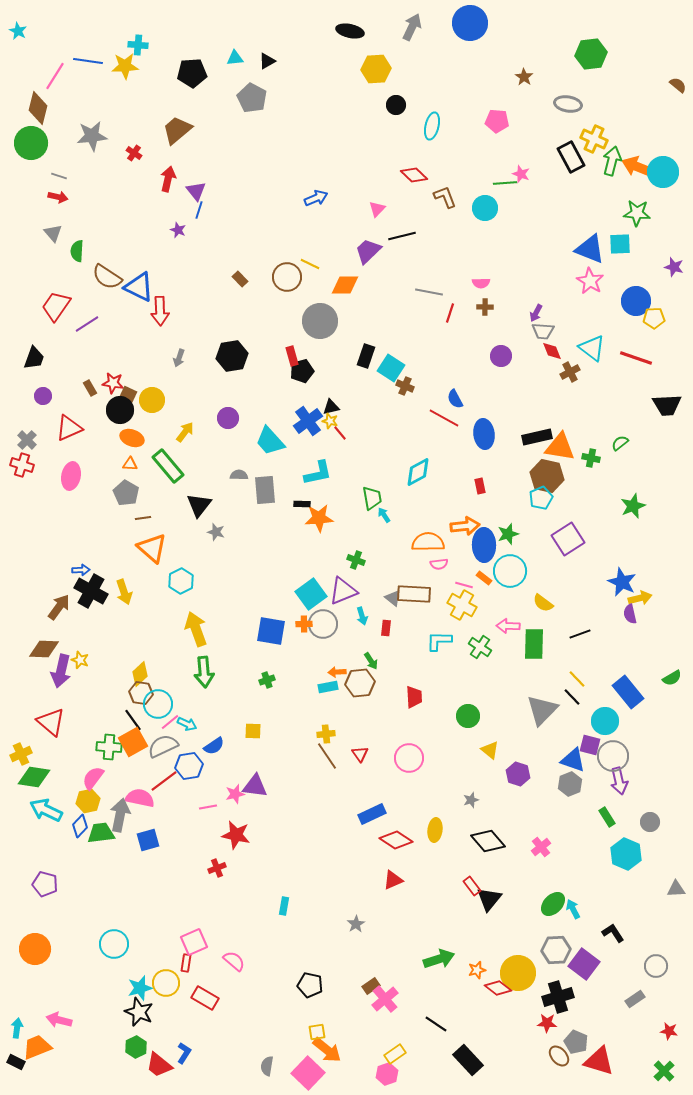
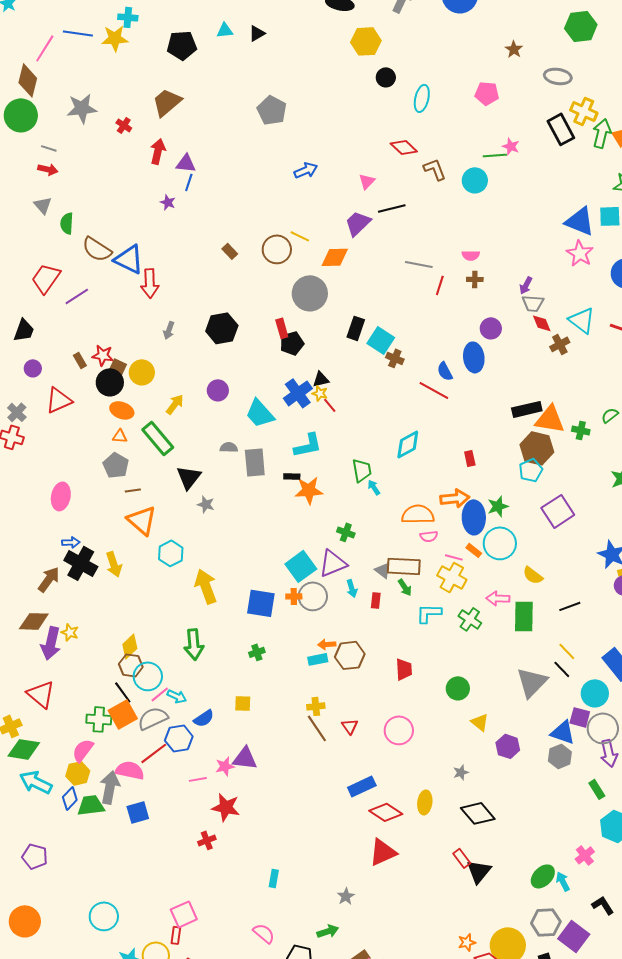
gray pentagon: (252, 98) -> (272, 110), moved
purple triangle: (196, 191) -> (186, 163), turned -45
blue ellipse: (484, 434) -> (474, 357), moved
pink ellipse: (71, 476) -> (61, 496), moved
yellow arrow: (196, 629) -> (206, 586), moved
green arrow: (371, 661) -> (405, 587), moved
pink cross: (541, 847) -> (585, 855), moved
red triangle: (393, 880) -> (383, 852), size x1.4
green arrow: (439, 959) -> (328, 931), moved, size x0.7
pink semicircle: (234, 961) -> (264, 933), moved

